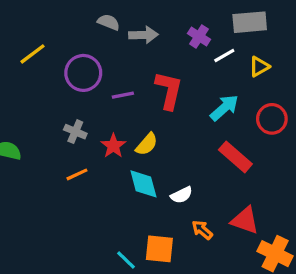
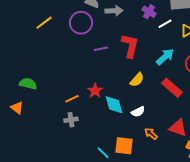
purple circle: (83, 73) -> (81, 23), moved
gray cross: (75, 132) -> (71, 120), moved, turned -32
yellow semicircle: (147, 144) -> (137, 80), moved
red star: (113, 146) -> (95, 91), moved

